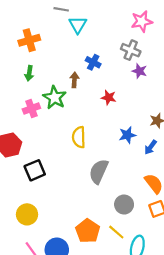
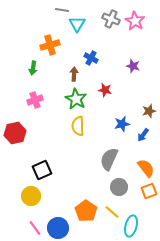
pink star: (142, 21) -> (135, 21), turned -30
orange cross: (29, 40) -> (50, 45), moved
gray cross: (131, 50) -> (111, 19), moved
green star: (55, 98) -> (76, 99), moved
black square: (35, 170) -> (42, 170), moved
gray semicircle: (99, 171) -> (109, 159), moved

